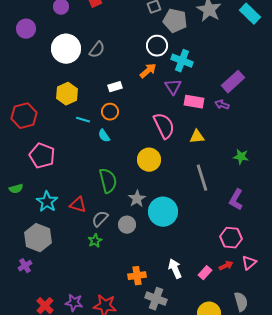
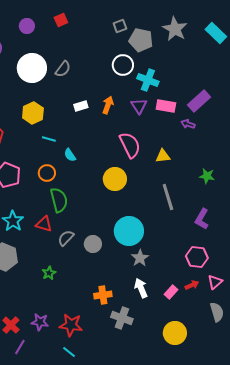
orange arrow: (148, 71) -> (108, 105), moved, turned -30
pink rectangle: (194, 102) -> (166, 106), moved
orange circle: (110, 112) -> (47, 173), moved
green semicircle: (108, 181) -> (59, 200), moved
gray star: (137, 199) -> (140, 258), moved
green star: (95, 241) -> (49, 273), moved
gray semicircle: (241, 302) -> (217, 312), moved

